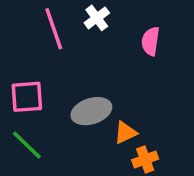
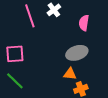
gray ellipse: (91, 111) -> (77, 53), moved
orange triangle: (125, 133) -> (70, 74), turned 32

